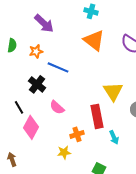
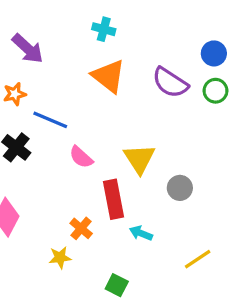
pink semicircle: (57, 107) -> (81, 157), moved
orange cross: (77, 134) -> (81, 228), turned -32
cyan arrow: (114, 137) -> (141, 233), turned 136

